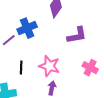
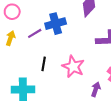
purple arrow: (52, 88) -> (96, 89), moved

